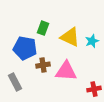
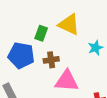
yellow triangle: (70, 37) -> (69, 24), moved
brown cross: (43, 65) -> (51, 60), moved

